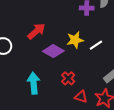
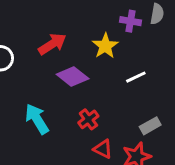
yellow star: (75, 40) -> (105, 46), moved, turned -30
cyan arrow: (34, 83) -> (37, 119), turned -35

